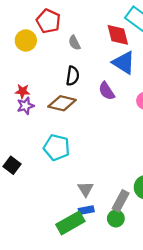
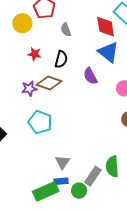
red star: (22, 91) -> (35, 54), moved
purple star: (25, 106) -> (29, 89), moved
green circle: (116, 218) -> (79, 191), moved

